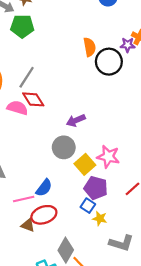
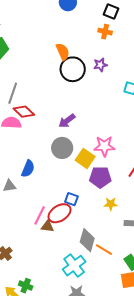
purple star: (128, 45) -> (100, 65), moved
black circle: (109, 62) -> (73, 69), moved
blue semicircle: (44, 188) -> (28, 169), moved
pink line: (24, 199) -> (40, 215), moved, turned -36
blue square: (88, 206) -> (71, 199), moved

